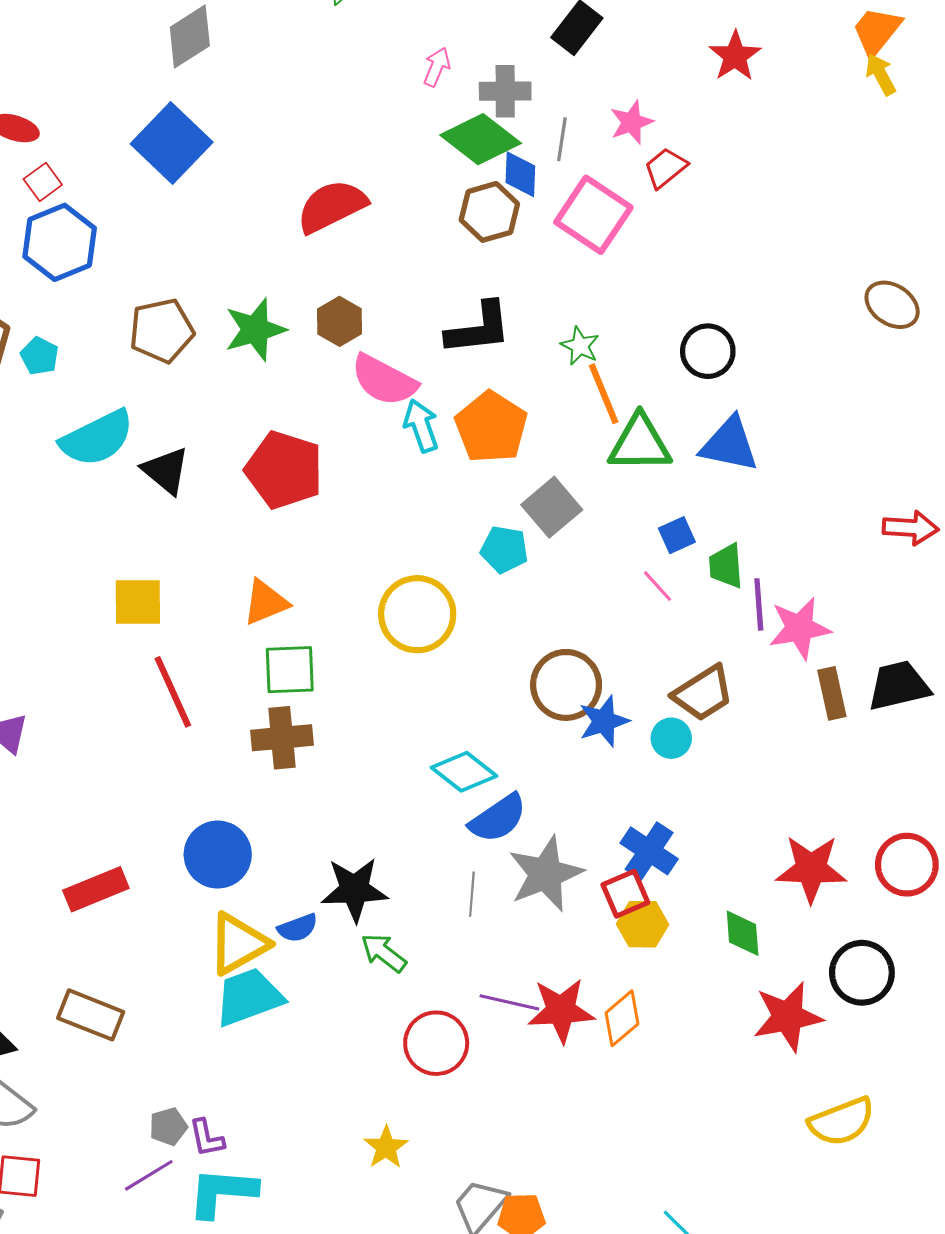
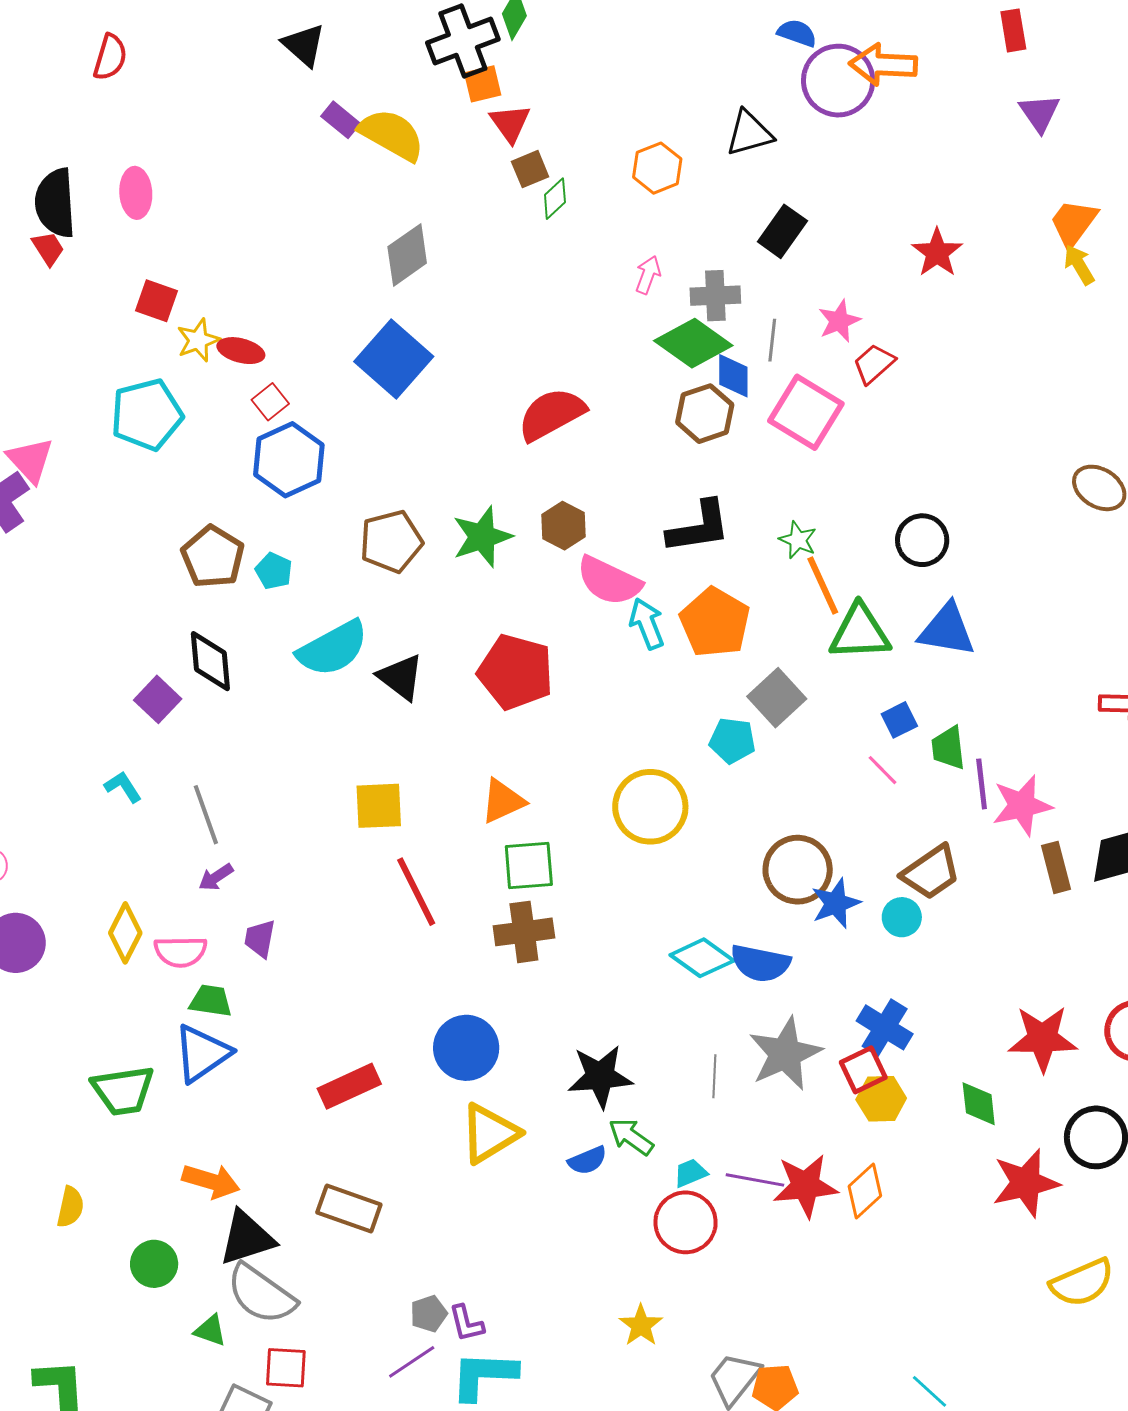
blue semicircle: (498, 818) -> (760, 963), moved, turned 48
blue semicircle: (298, 928) -> (587, 1160), moved
cyan trapezoid: (249, 997) -> (690, 1173), moved, size x0.5

